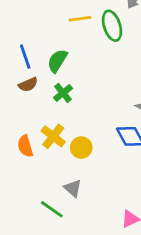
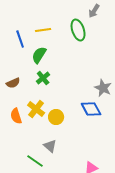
yellow line: (80, 19) -> (43, 30), moved
blue line: (25, 57) -> (20, 39), moved
brown semicircle: (28, 85) -> (13, 83), moved

